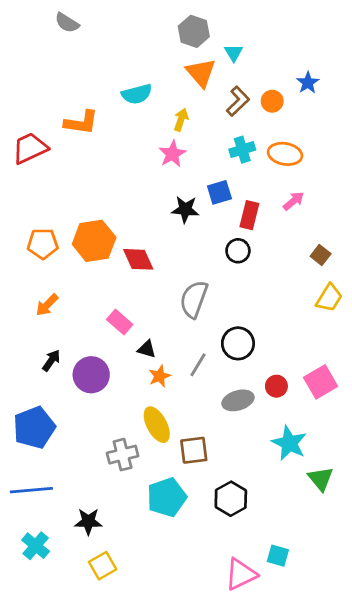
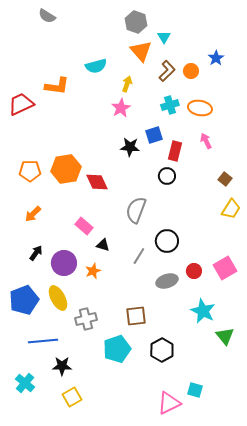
pink arrow: (294, 201) -> (206, 141), turned -77
orange star: (160, 376) -> (93, 271), moved
yellow ellipse: (157, 425) -> (58, 298), moved
blue line: (31, 490) -> (43, 341), moved

